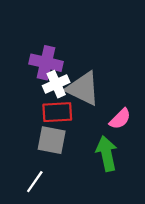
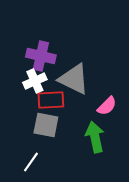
white cross: (56, 84) -> (35, 81), moved

